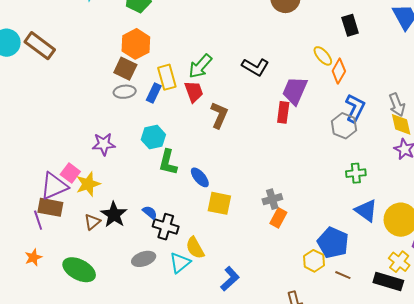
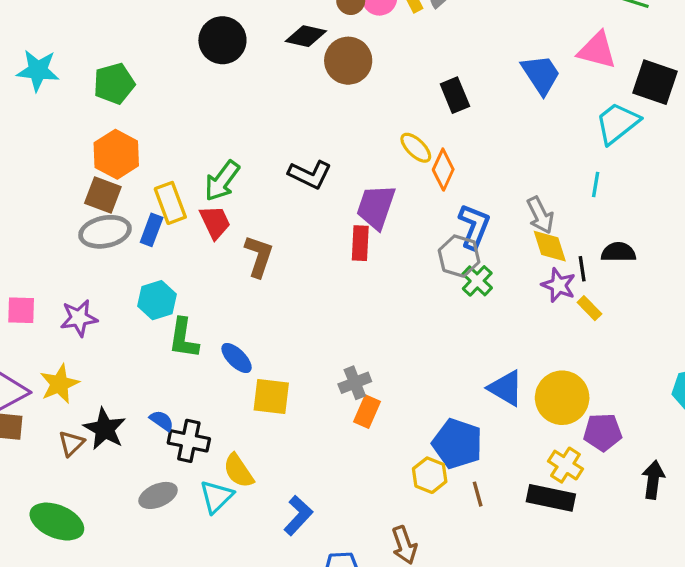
gray ellipse: (125, 92) -> (105, 232), size x1.4
pink square: (70, 173) -> (21, 310), moved, turned -30
green cross: (356, 173) -> (477, 281), moved, turned -36
brown line: (343, 275) -> (478, 494), turned 56

